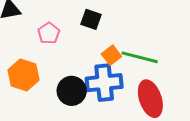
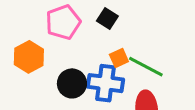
pink pentagon: (49, 33) -> (63, 22), size x1.6

